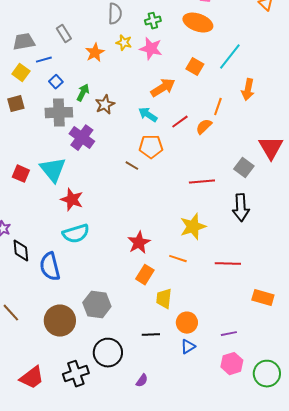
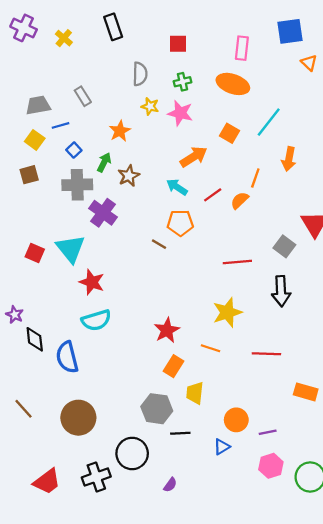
orange star: (95, 53) -> (120, 131), moved
gray hexagon: (97, 305) -> (157, 409), moved
orange circle: (187, 323) -> (236, 420), moved

